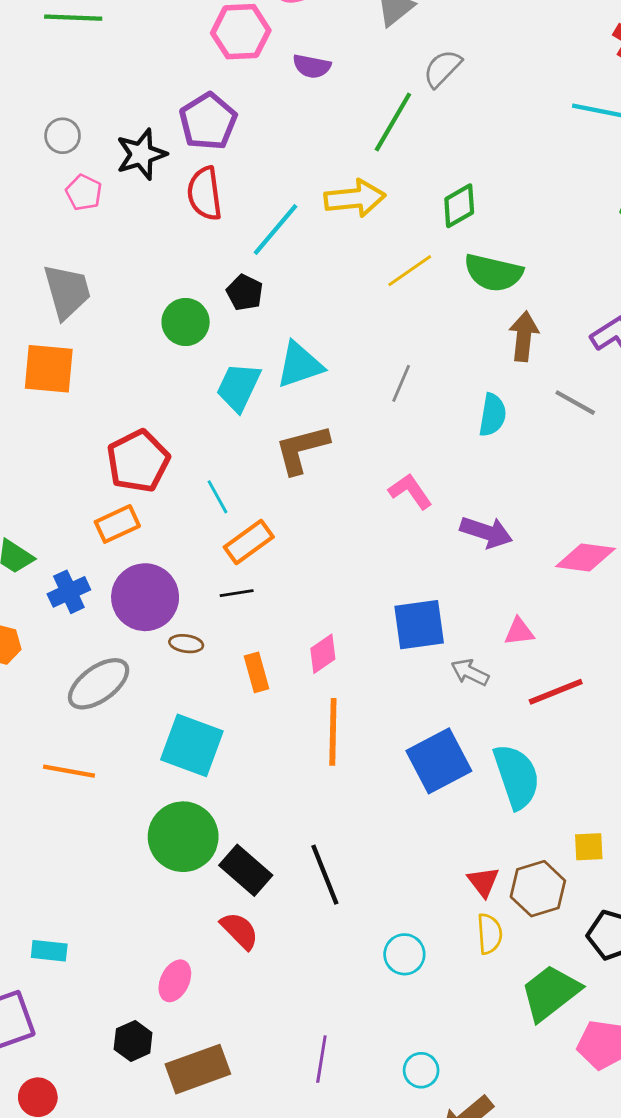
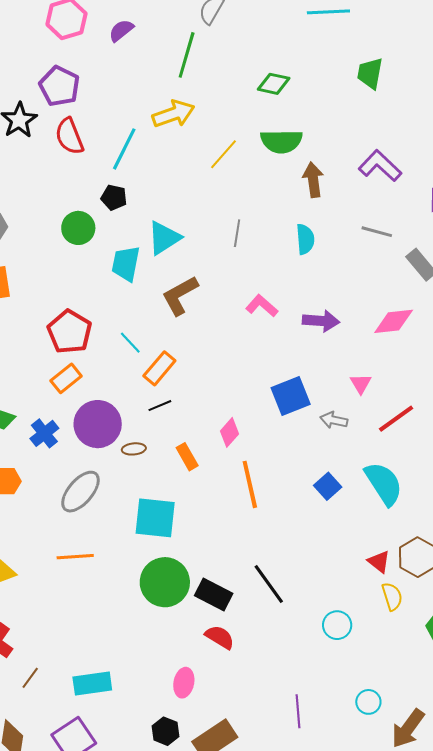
purple semicircle: (312, 66) -> (121, 30), turned 144
green diamond: (459, 206) -> (274, 84), moved, turned 56
gray line: (575, 403) -> (377, 232), moved
pink triangle: (519, 632) -> (361, 384), turned -40
blue square: (439, 761) -> (328, 486), size x0.6
cyan rectangle: (49, 951) -> (92, 684), size x1.5

